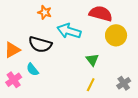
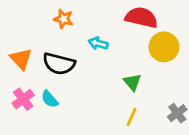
cyan arrow: (69, 31) -> (98, 43), size x0.6
orange triangle: (12, 50) -> (21, 59), moved, turned -42
pink cross: (14, 80) -> (23, 99), moved

